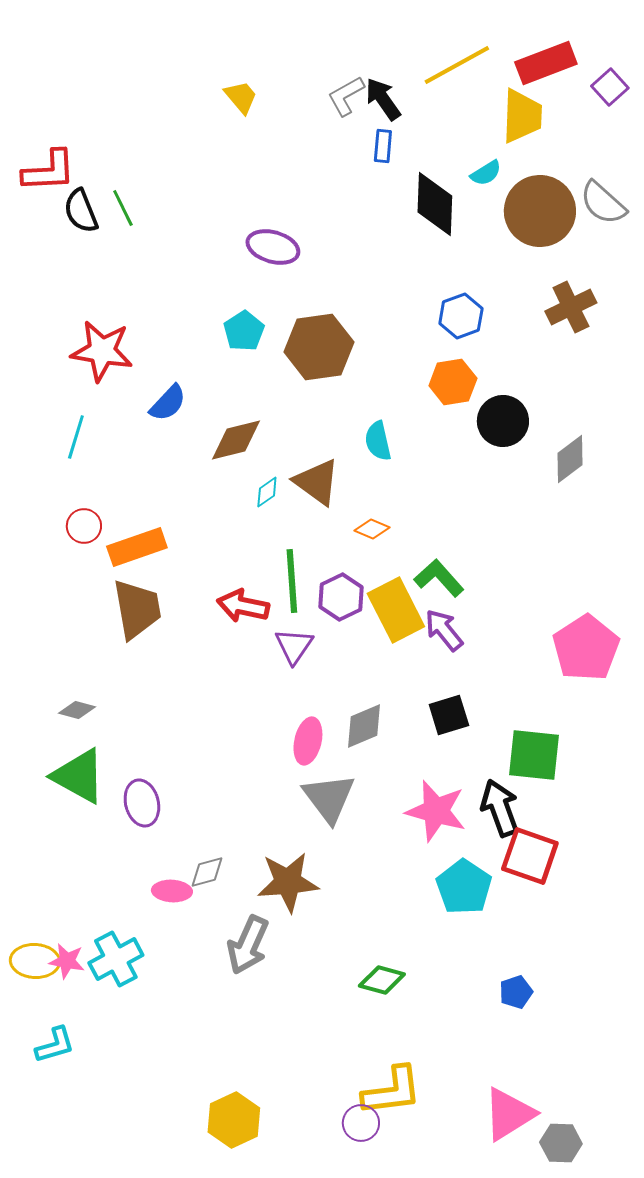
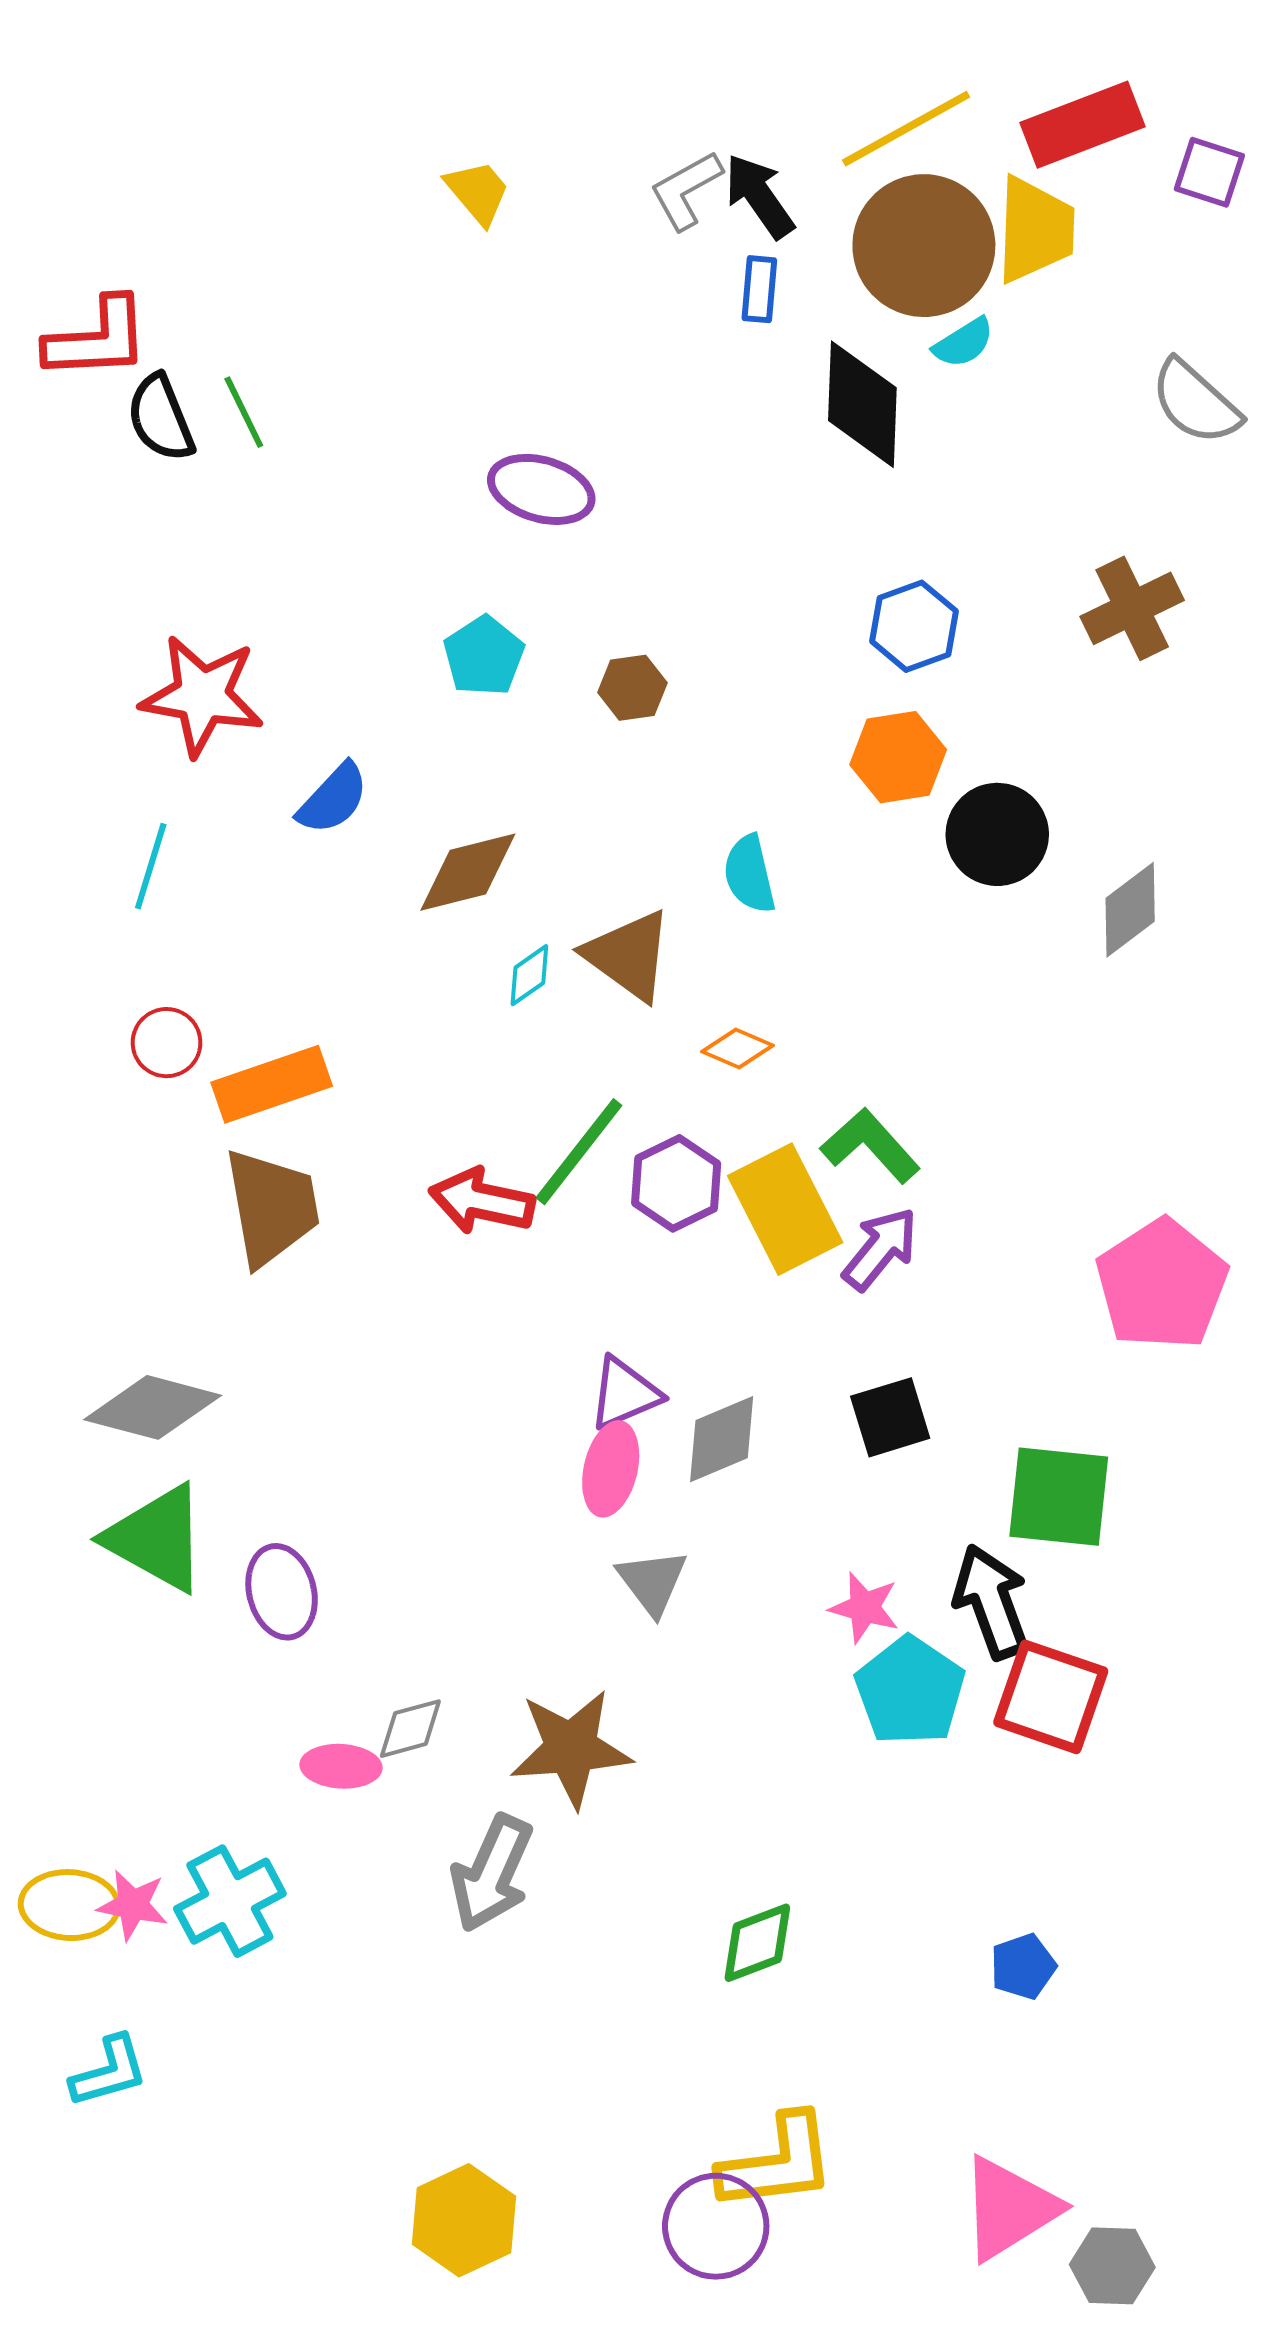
purple square: (610, 87) -> (1209, 172), turned -30
brown circle: (540, 211) -> (924, 246), moved
brown hexagon: (319, 347) -> (632, 688), size x0.5
green line: (292, 581) -> (579, 1152), turned 42
purple arrow: (444, 630) -> (880, 1249), turned 78
purple triangle: (294, 646) -> (625, 1394), moved, turned 33
gray diamond: (77, 710) -> (153, 1407), size x1.8
gray triangle: (329, 798) -> (652, 1582), size x0.7
pink star: (436, 811) -> (864, 1608), size x0.6
cyan pentagon: (464, 887) -> (910, 1691), moved
green diamond: (382, 980) -> (757, 1943), turned -36
purple circle: (361, 1123) -> (716, 2226), size x1.4

